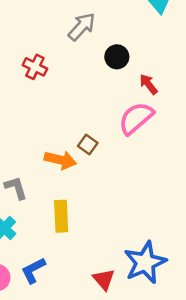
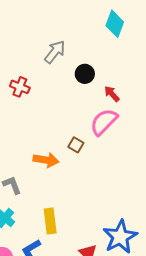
brown square: (88, 145) -> (76, 145), moved
yellow rectangle: (61, 216) -> (50, 221), moved

